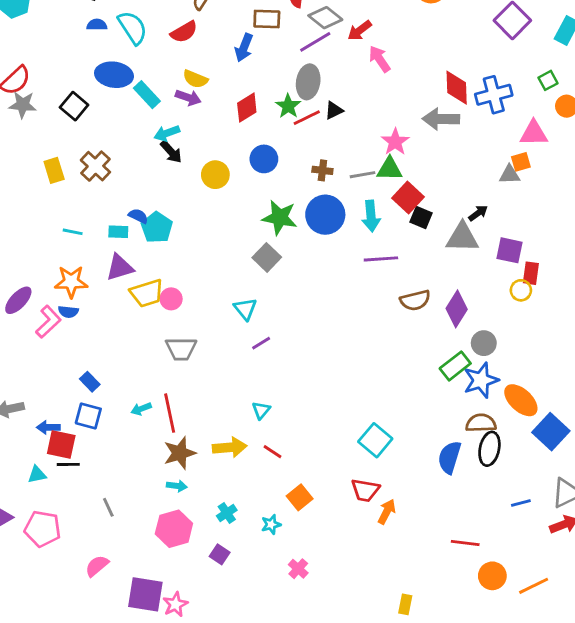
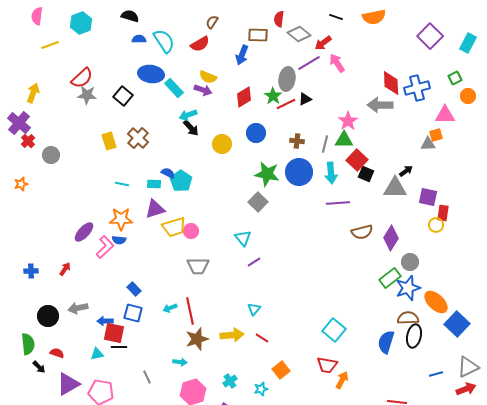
purple line: (315, 42) -> (309, 63), moved
gray line: (362, 175) -> (325, 144), turned -66
cyan arrow: (177, 486) -> (180, 362), moved

